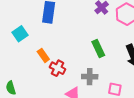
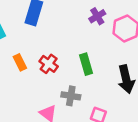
red cross: (58, 68) -> (49, 64), moved

